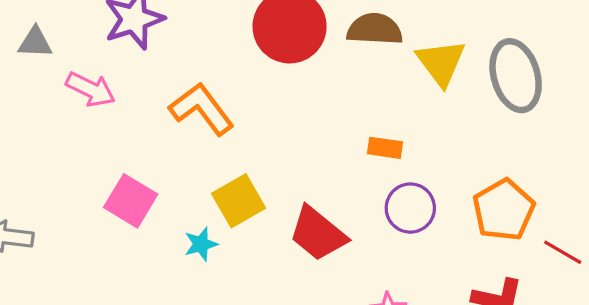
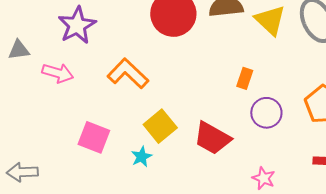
orange rectangle: (385, 148) -> (245, 78), turned -70

